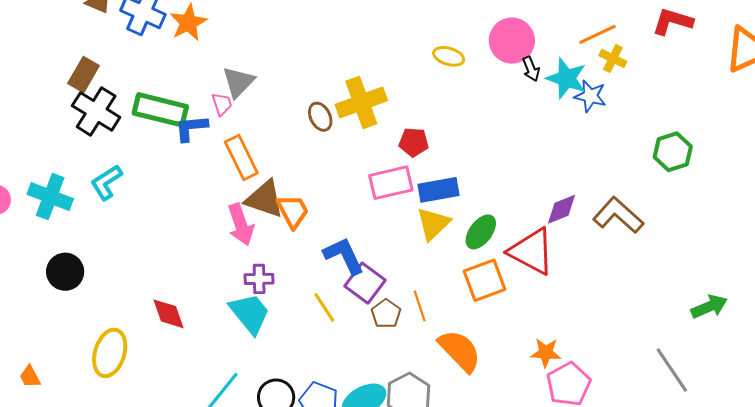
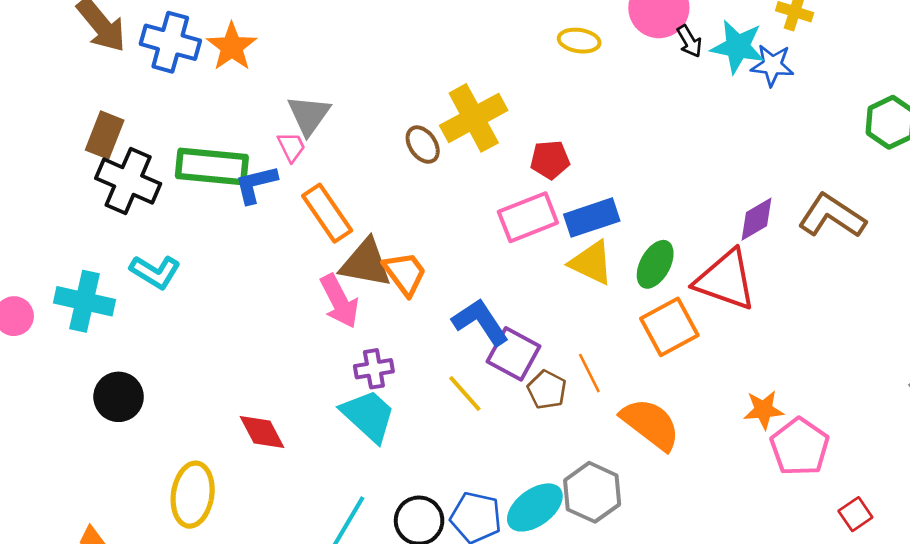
cyan L-shape: (106, 182) -> (155, 272), turned -108
yellow triangle: (433, 224) -> (591, 263), turned -42

